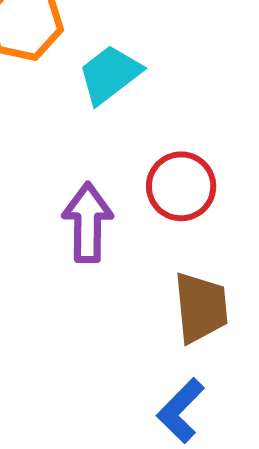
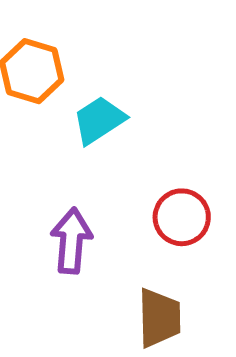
red circle: (181, 186) -> (182, 217), moved

